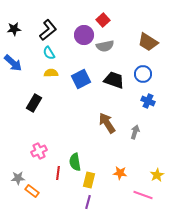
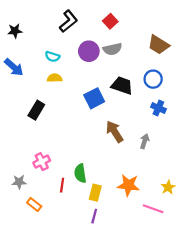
black L-shape: (48, 30) -> (68, 21), moved
purple circle: (84, 35) -> (89, 51), moved
cyan semicircle: (49, 53) -> (52, 57), turned -40
blue square: (81, 79) -> (94, 98), moved
orange star: (120, 173) -> (128, 185), size x1.5
gray star: (18, 178) -> (19, 182), moved

